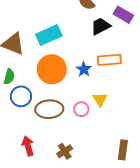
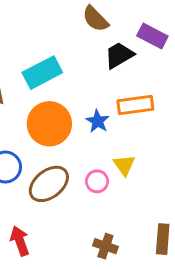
brown ellipse: (49, 109) -> (49, 184), turned -32
brown cross: (65, 151) -> (105, 246), moved, turned -35

